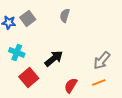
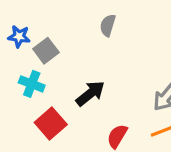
gray square: (28, 18) -> (46, 51), moved

